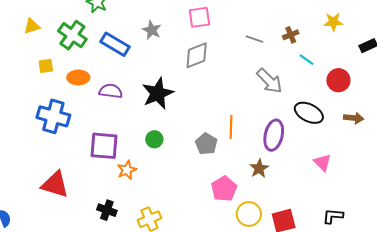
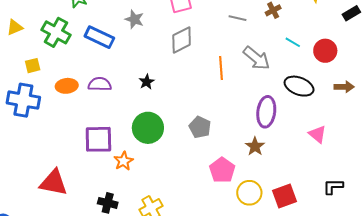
cyan line: (306, 60) -> (293, 42), moved
orange ellipse: (78, 78) -> (67, 86), moved
black star: (158, 93) -> (147, 82), size x0.5
blue cross: (53, 116) -> (23, 100), moved
orange line: (231, 127) -> (221, 68), moved
green circle: (154, 139) -> (148, 128), size x1.8

